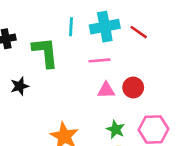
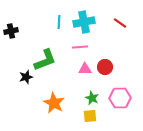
red line: (139, 32) -> (120, 23), moved
green L-shape: (45, 52) -> (45, 60), moved, turned 75
black star: (20, 86) -> (26, 77), moved

